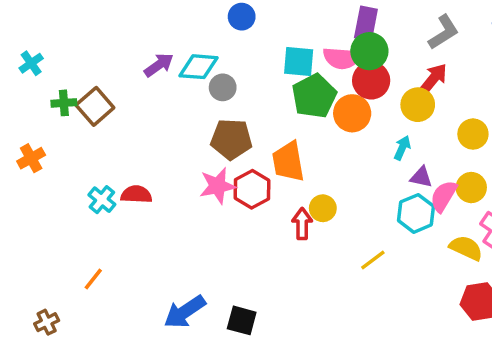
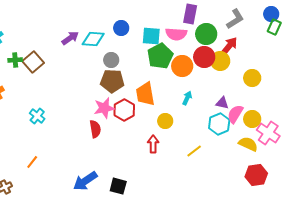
blue circle: (242, 17) -> (121, 28), moved
green circle: (369, 51) -> (206, 34), moved
red circle: (371, 80) -> (204, 57), moved
gray circle: (223, 87) -> (111, 60), moved
cyan arrow: (402, 148) -> (187, 98), moved
yellow circle: (471, 188) -> (252, 119), moved
red semicircle: (136, 194) -> (95, 129), moved, turned 78
red arrow: (302, 224) -> (153, 144), moved

